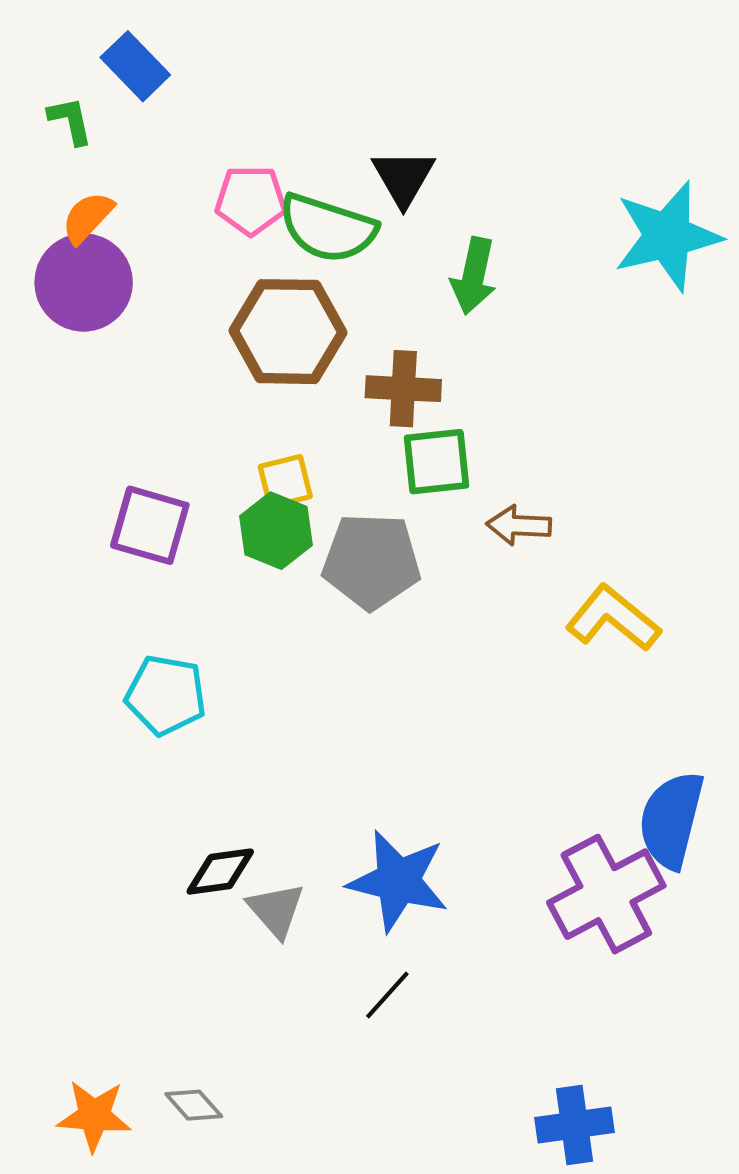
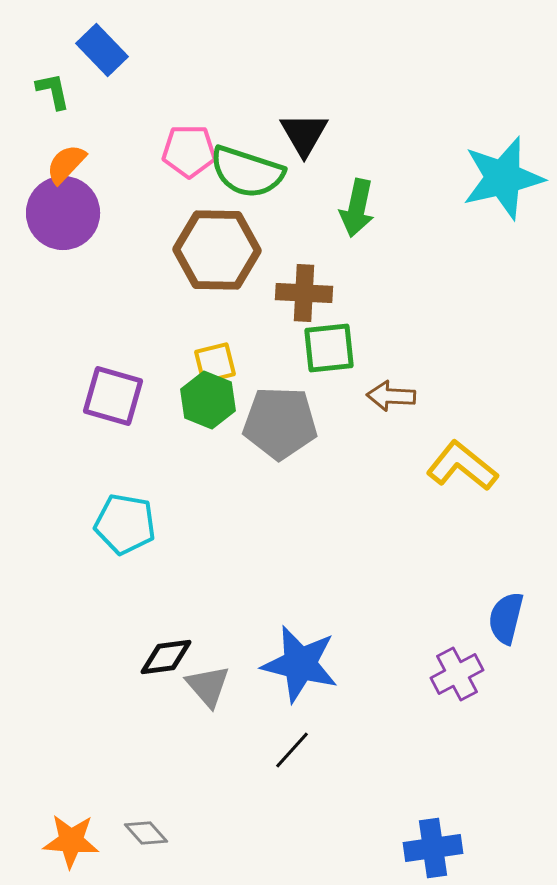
blue semicircle: (671, 820) -> (506, 618), size x0.7
purple cross: (606, 894) -> (457, 674), size x0.6

